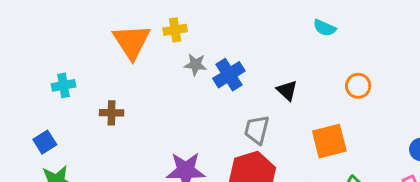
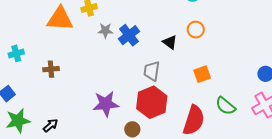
orange triangle: (132, 42) -> (60, 19), turned -48
orange circle: (358, 86) -> (196, 30), moved
orange square: (329, 141) -> (202, 74), size x0.7

